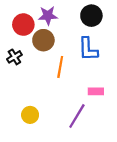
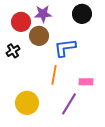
blue L-shape: (88, 49) -> (65, 48), moved, turned 85
orange line: (60, 67) -> (54, 75), moved
yellow circle: (30, 115) -> (27, 103), size x1.5

